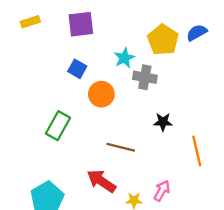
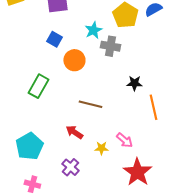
black star: (163, 122) -> (134, 83), moved
red arrow: (101, 181) -> (74, 132), size x0.7
pink arrow: (162, 191) -> (124, 140), turned 102

